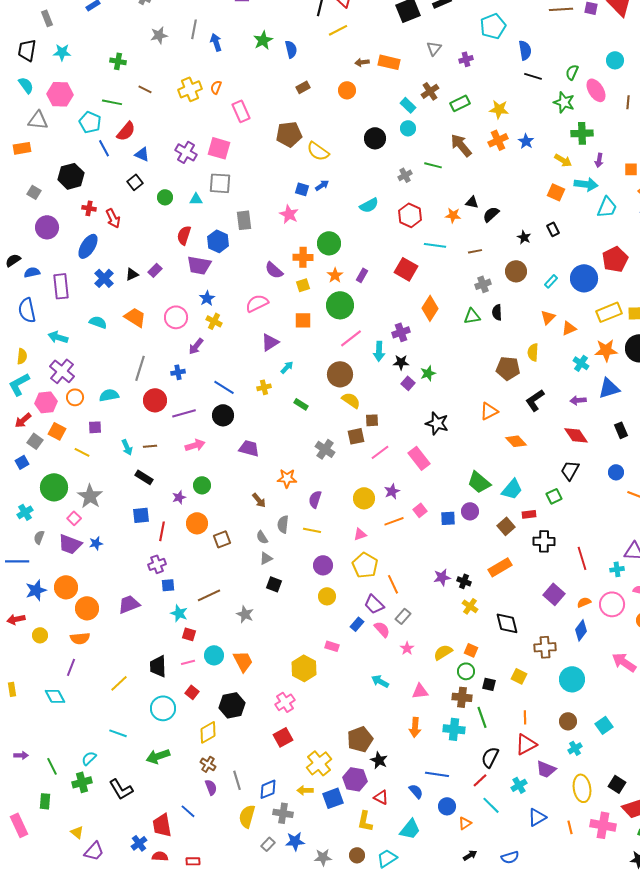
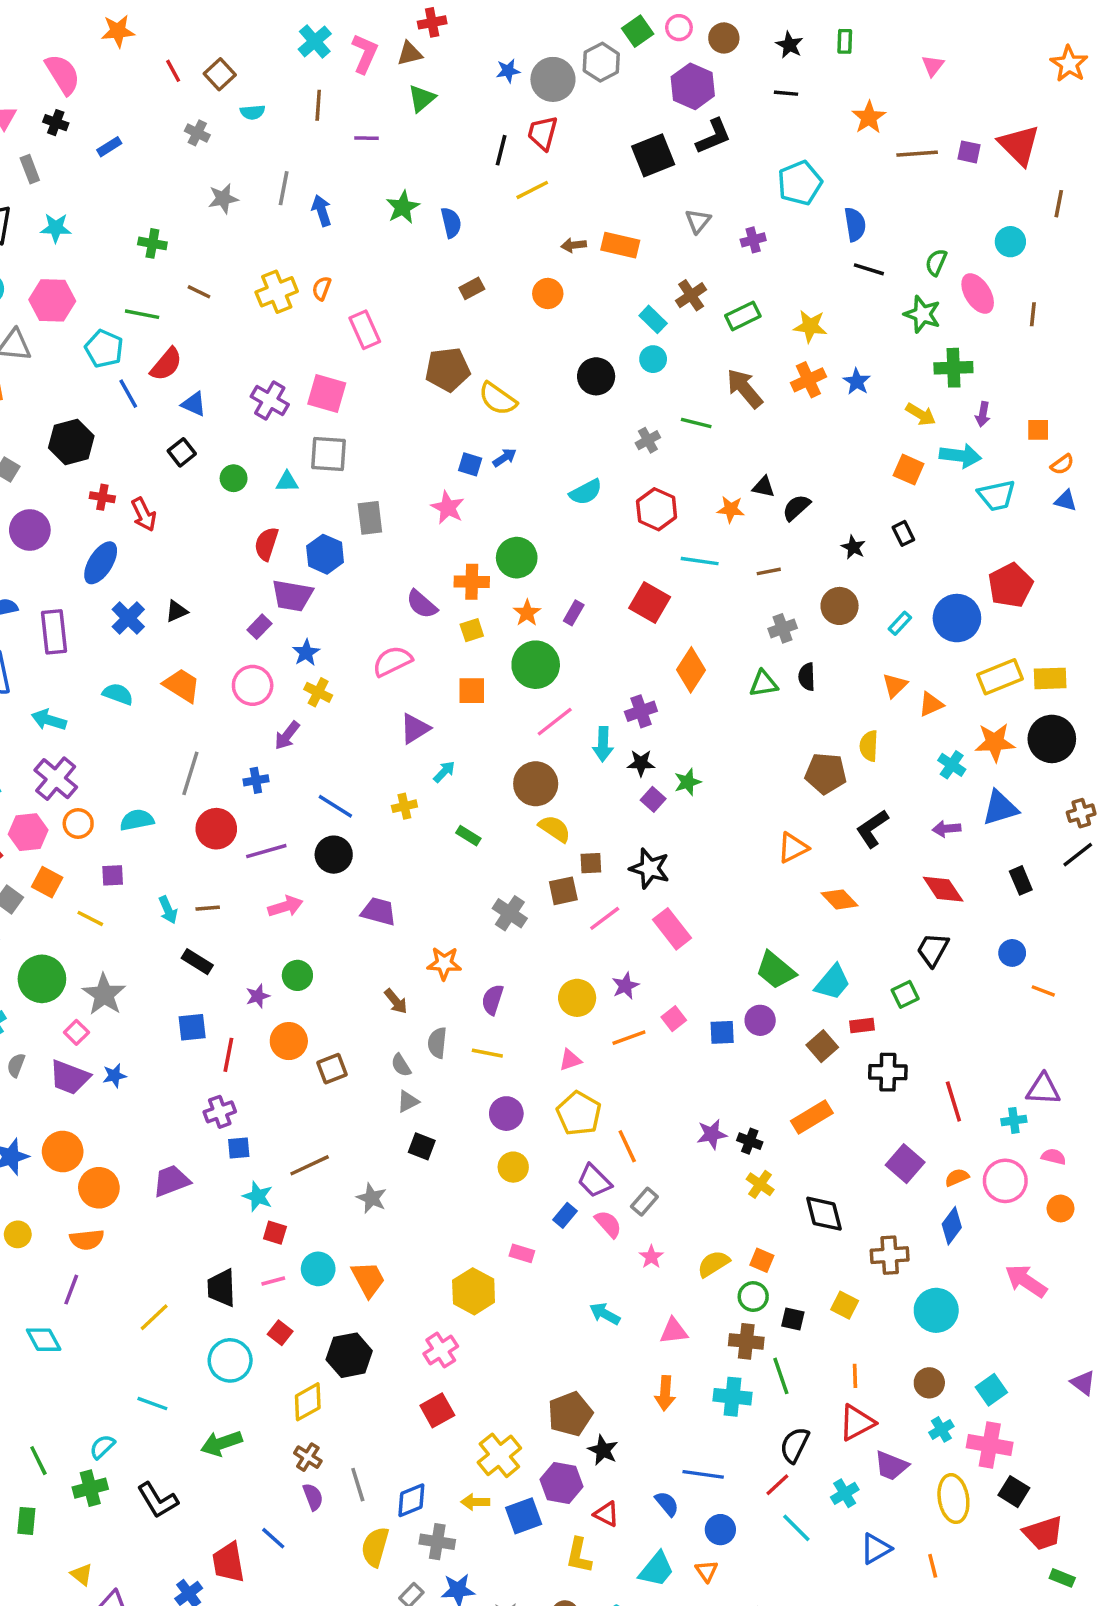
cyan trapezoid: (607, 207) -> (997, 495), turned 55
purple rectangle: (155, 270) -> (259, 627), moved
black star: (437, 423) -> (650, 868), moved
orange triangle: (465, 823) -> (707, 1571), moved, turned -32
pink cross: (603, 825) -> (990, 1445), moved

